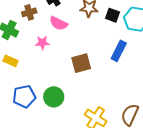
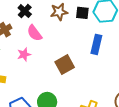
pink semicircle: (59, 23) -> (34, 33), turned 42

